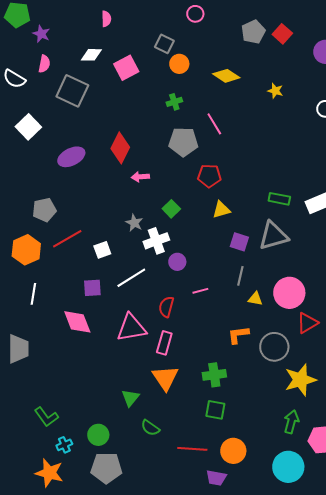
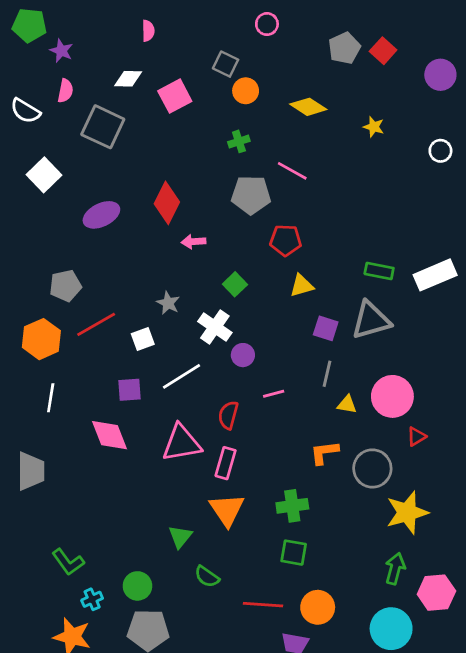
pink line: (214, 124) -> (292, 171), turned -30
gray star: (134, 223) -> (168, 303), moved
white cross: (156, 241) -> (215, 327), turned -35
red triangle: (307, 323) -> (416, 436), size x0.7

